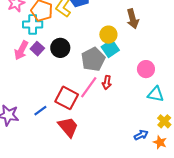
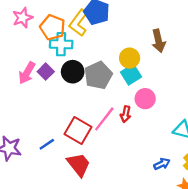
cyan cross: (33, 24) -> (61, 44), moved
gray pentagon: (93, 59) -> (98, 75), moved
pink circle: (146, 69) -> (145, 99), moved
blue arrow: (141, 135) -> (162, 164), moved

